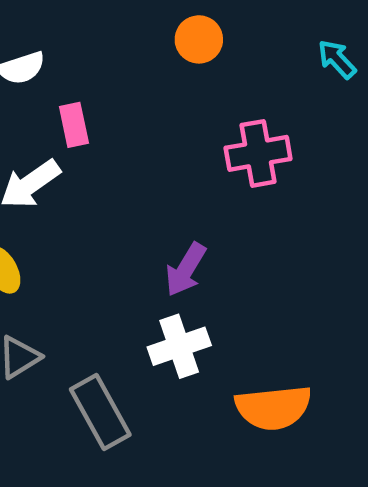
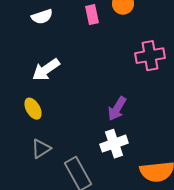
pink rectangle: (74, 125) -> (92, 15), moved

